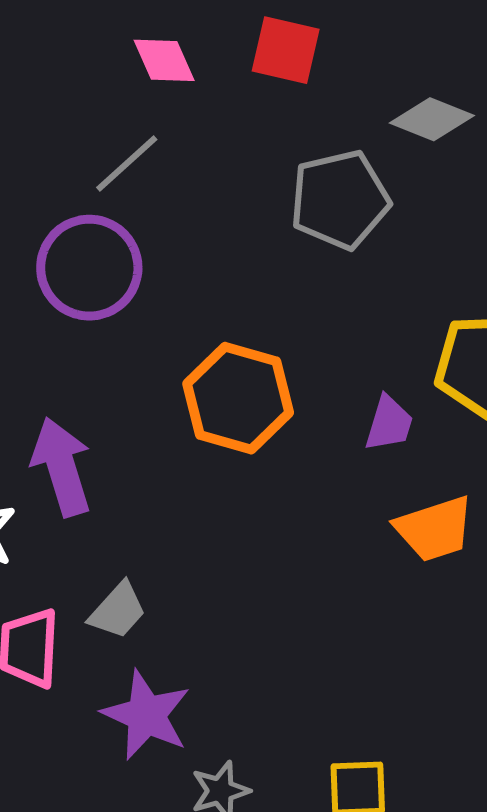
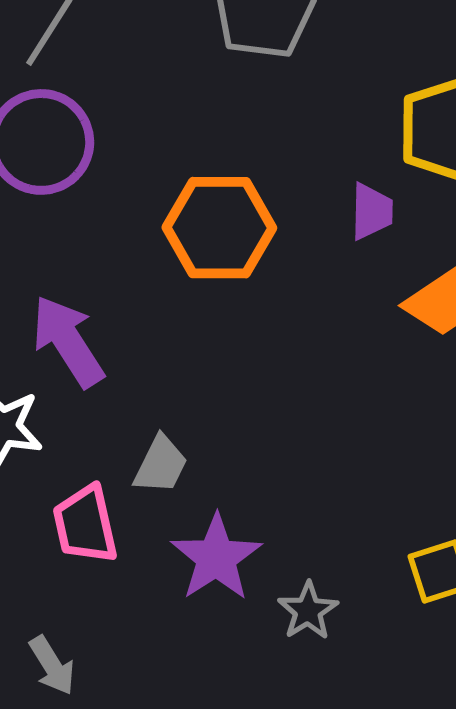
purple star: (146, 715) -> (216, 558), turned 30

